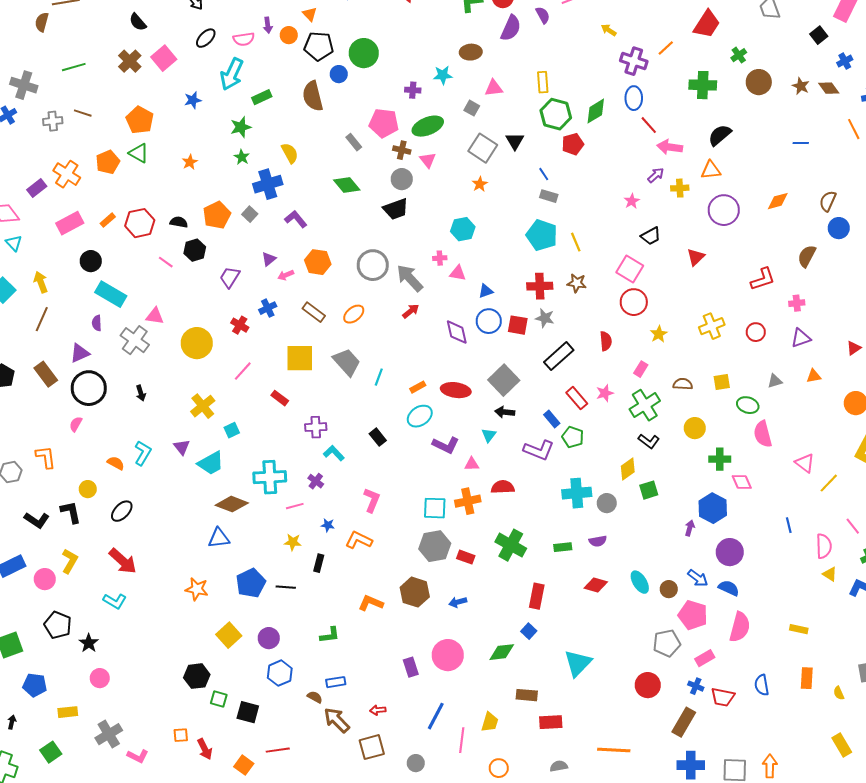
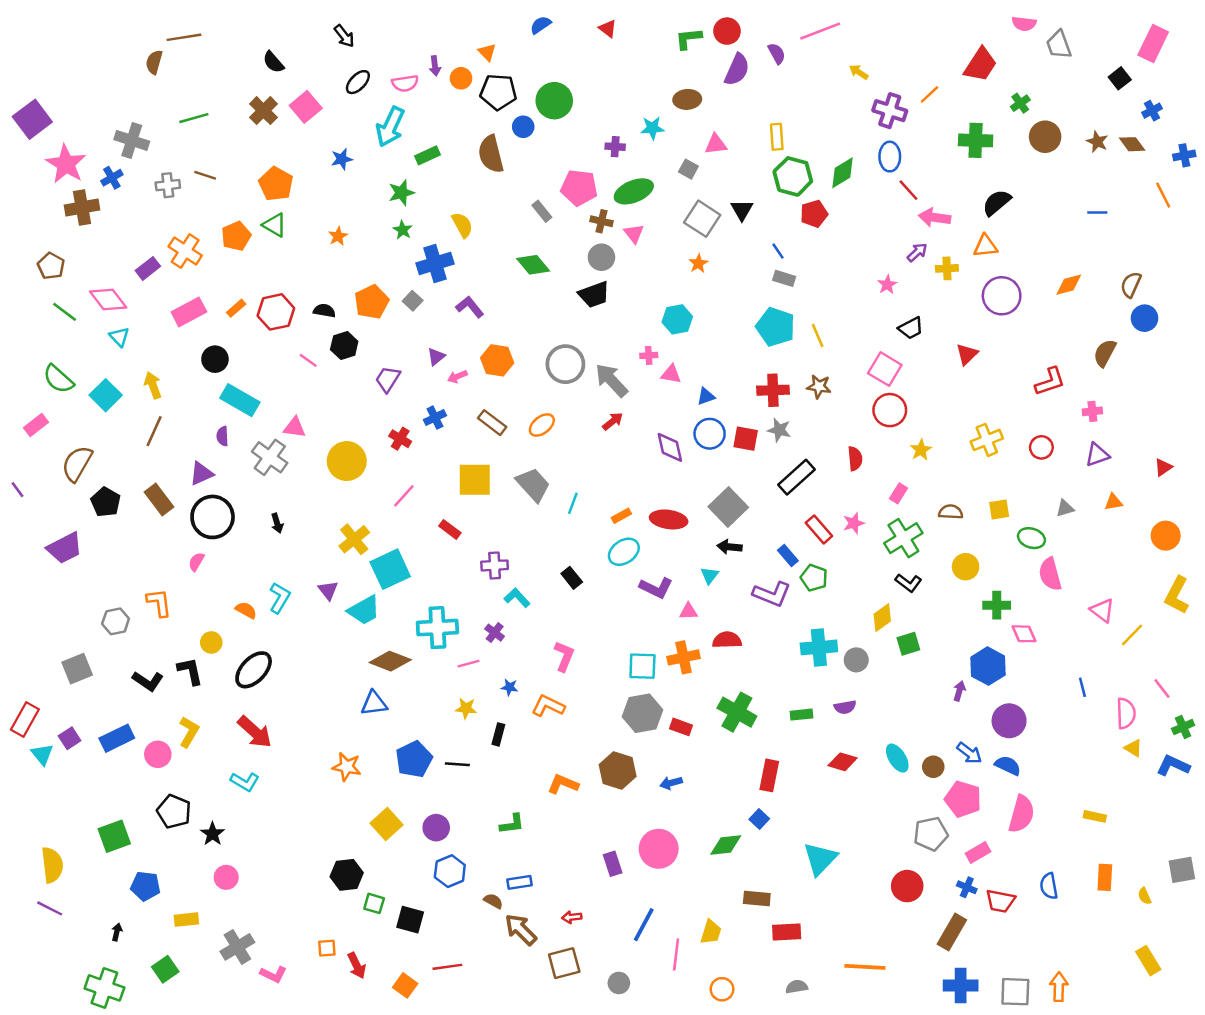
cyan square: (232, 430) -> (390, 569), size x2.0
black ellipse: (122, 511) -> (254, 670), size x1.4

